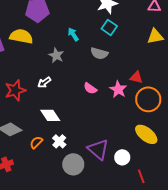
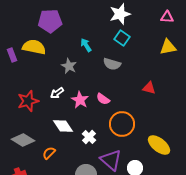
pink star: (118, 89) -> (80, 100), moved
orange circle: (148, 99) -> (122, 124), moved
white cross: (59, 141) -> (89, 137), moved

